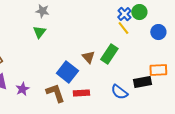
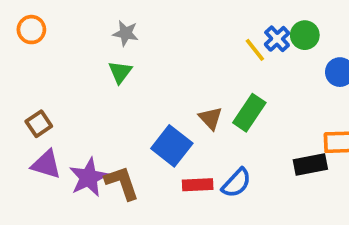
yellow line: (123, 28) -> (255, 50), moved
purple star: (22, 89) -> (89, 177), size x1.5
blue semicircle: (119, 92) -> (236, 183), moved, turned -84
brown L-shape: (55, 93) -> (122, 183), moved

